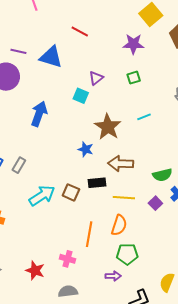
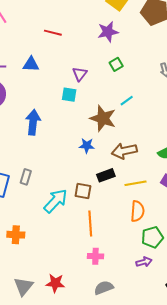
blue triangle: (51, 57) -> (31, 64), size x0.7
cyan line: (144, 117) -> (127, 101), moved
orange line: (89, 234) -> (90, 224), moved
red star: (35, 270) -> (55, 283), moved

